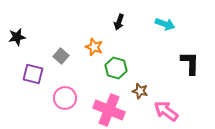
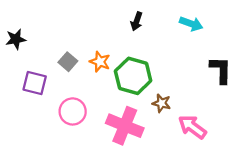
orange star: (94, 47) -> (100, 62), moved
green hexagon: (116, 68) -> (133, 76), size x1.4

